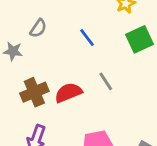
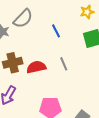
gray semicircle: (38, 28) -> (23, 19), size x1.5

